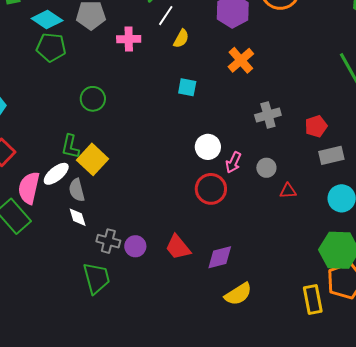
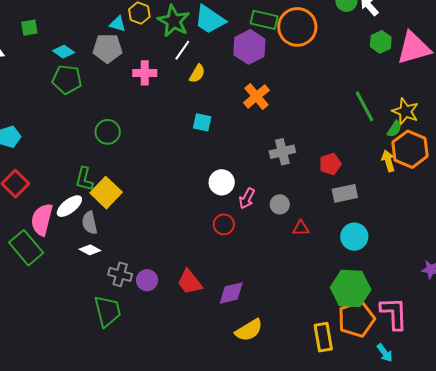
cyan diamond: (47, 20) -> (64, 52), size x0.7
red circle: (211, 189) -> (224, 224), size x0.7
white diamond: (78, 217) -> (90, 250), turned -45

